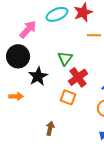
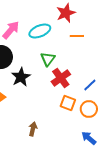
cyan ellipse: (57, 14) -> (40, 31), moved
orange square: (68, 97) -> (68, 103), moved

